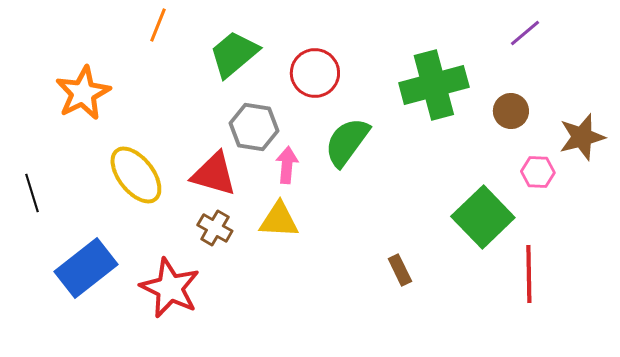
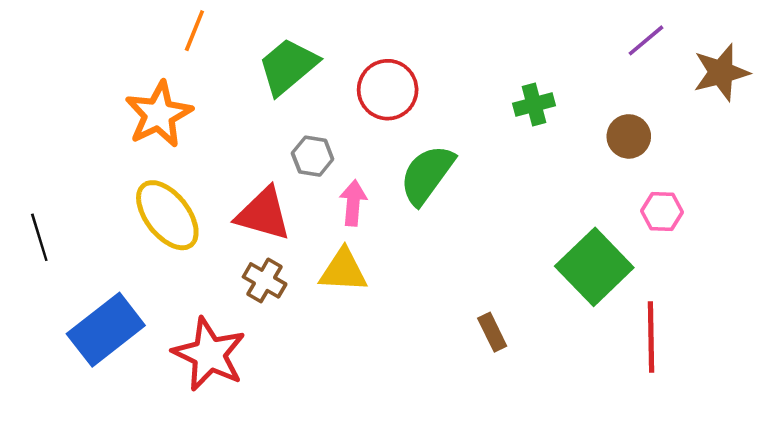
green cross: (434, 85) -> (534, 104), size x0.5
orange star: (83, 93) -> (159, 114), moved
gray hexagon: (254, 127) -> (313, 156), size x0.7
brown star: (582, 137) -> (721, 72), moved

